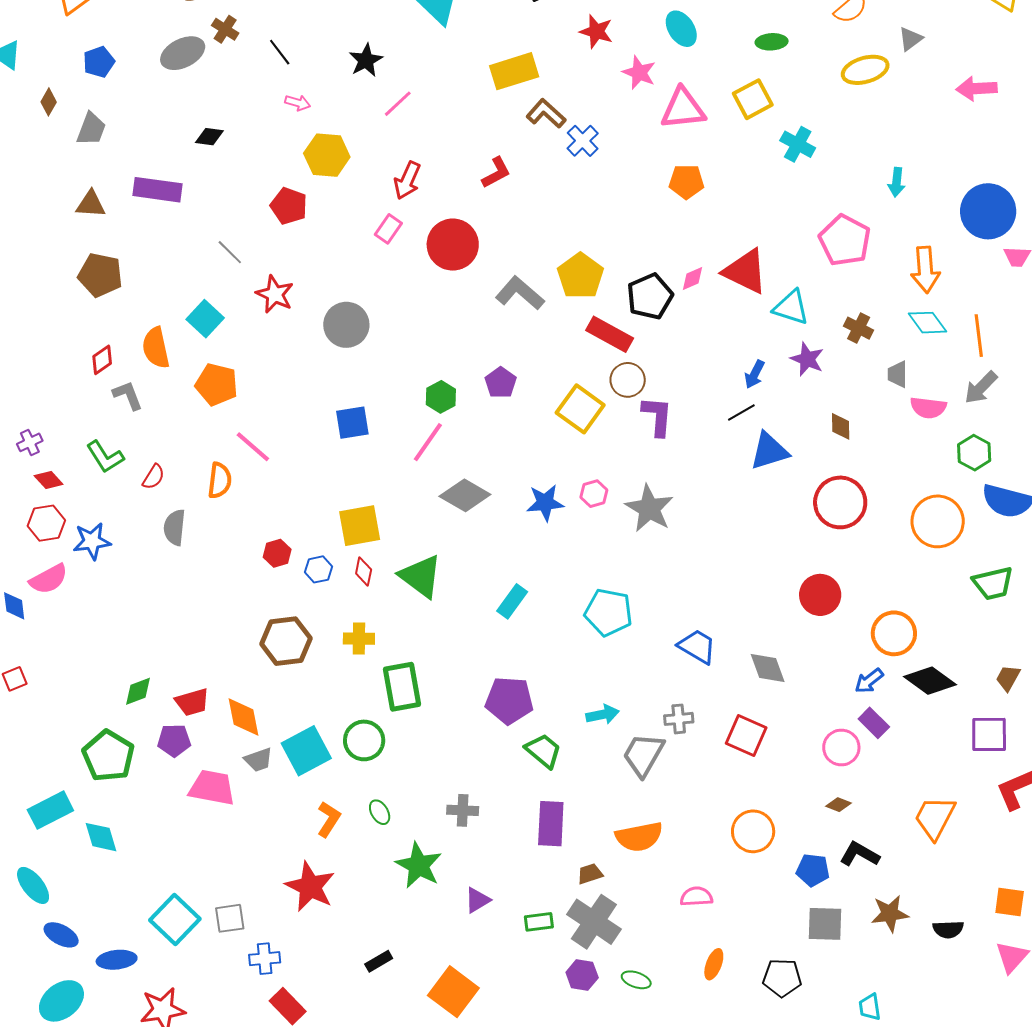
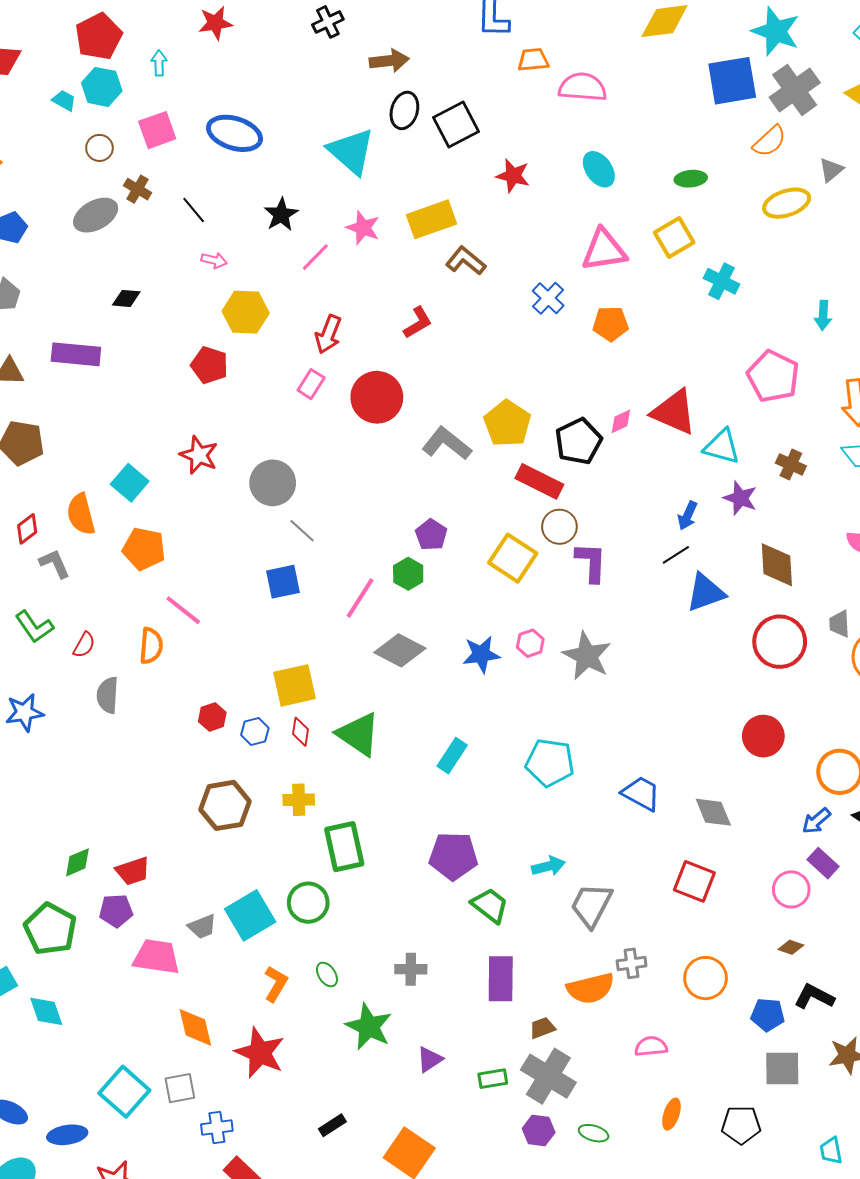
pink star: (639, 73) -> (363, 228), moved
blue cross: (583, 141) -> (548, 298), moved
gray line: (230, 252) -> (302, 531), moved
gray trapezoid: (898, 374) -> (839, 624), moved
green hexagon: (441, 397) -> (408, 574), moved
brown diamond: (841, 426) -> (777, 565), size x1.6
orange diamond: (244, 717) -> (195, 1027), moved
gray cross: (679, 719) -> (632, 963), moved

